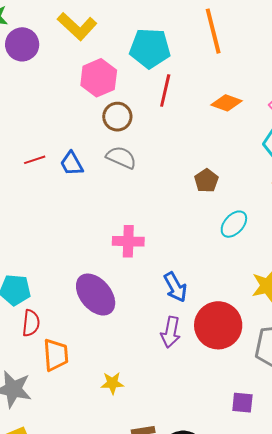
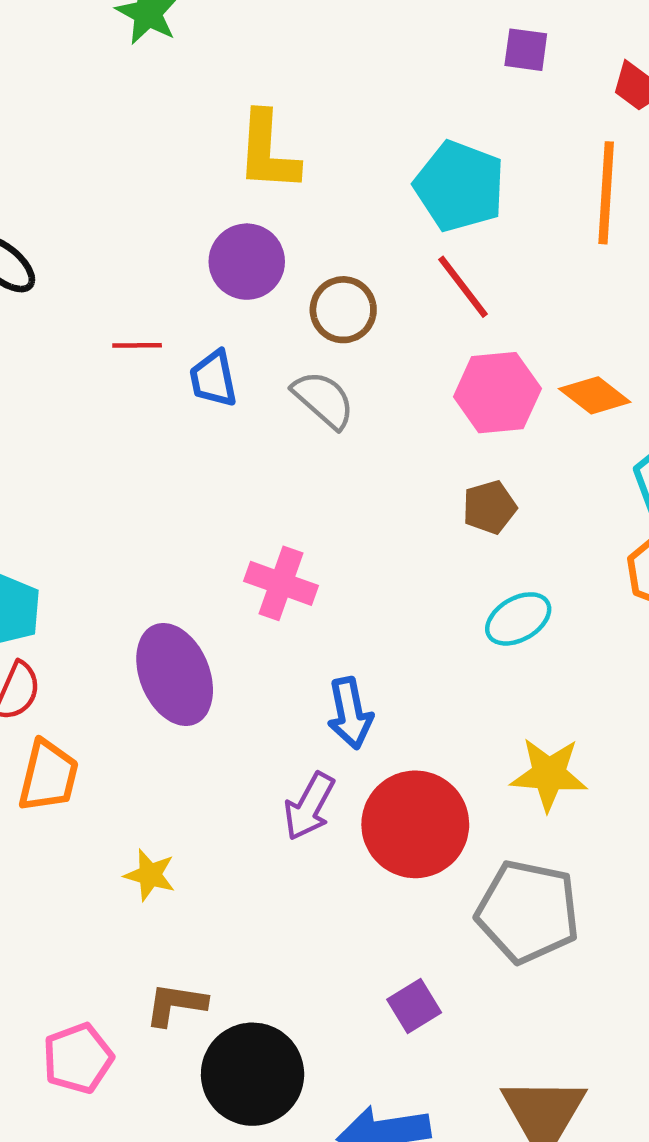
yellow L-shape: (77, 26) -> (268, 151), moved, turned 33
purple circle: (22, 44) -> (247, 262), moved
pink hexagon: (99, 78) -> (497, 393), moved
red line: (165, 90) -> (463, 287), turned -68
orange diamond: (227, 103) -> (595, 395), moved
purple square: (242, 403) -> (414, 1006), turned 35

